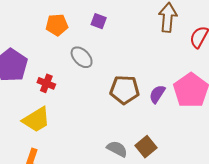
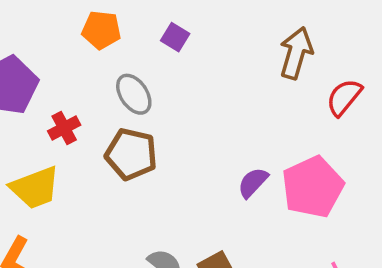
red cross: (46, 83) -> (64, 128), turned 30
brown pentagon: (124, 90) -> (131, 154), moved

